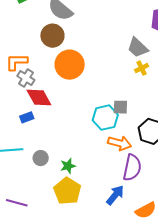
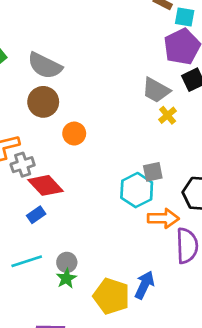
orange circle: (70, 65) -> (74, 134), size x0.6
gray cross: (26, 78) -> (23, 165), turned -36
green star: (68, 166) -> (66, 278), moved
blue arrow: (115, 195) -> (144, 285), moved

